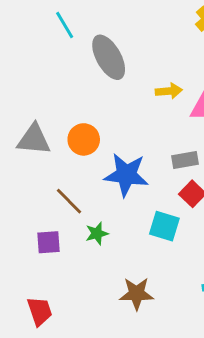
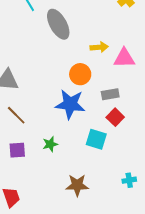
orange circle: (84, 139) -> (80, 74), moved
brown line: (69, 201) -> (16, 115), moved

